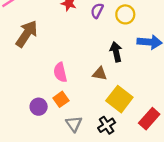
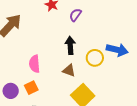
yellow circle: (125, 14) -> (95, 58), moved
black arrow: (116, 52) -> (70, 45), moved

